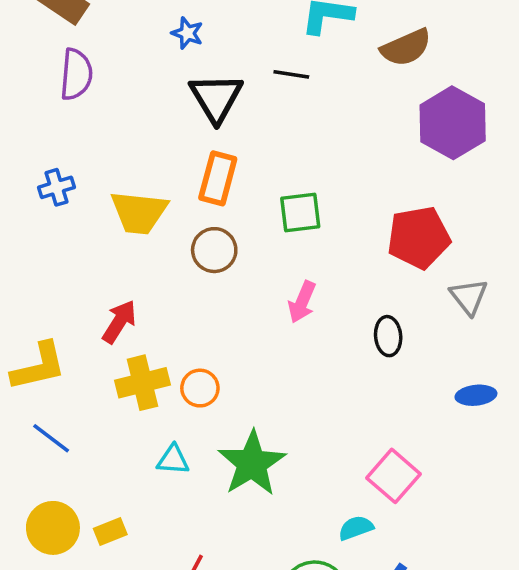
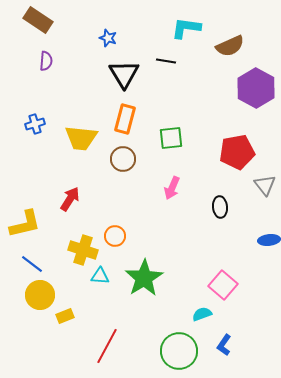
purple semicircle: (76, 74) -> (46, 61), size x0.7
yellow cross: (143, 383) -> (83, 250), moved, turned 32
yellow circle: (53, 528) -> (40, 295), moved

